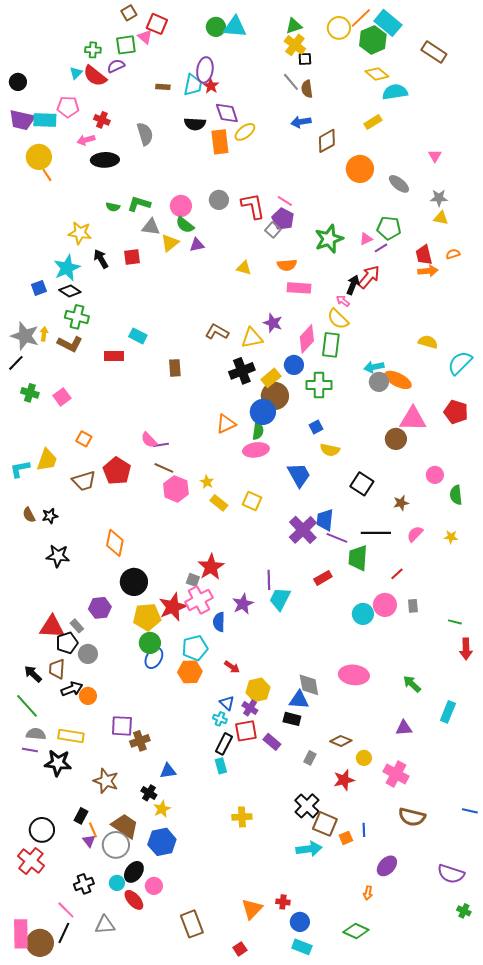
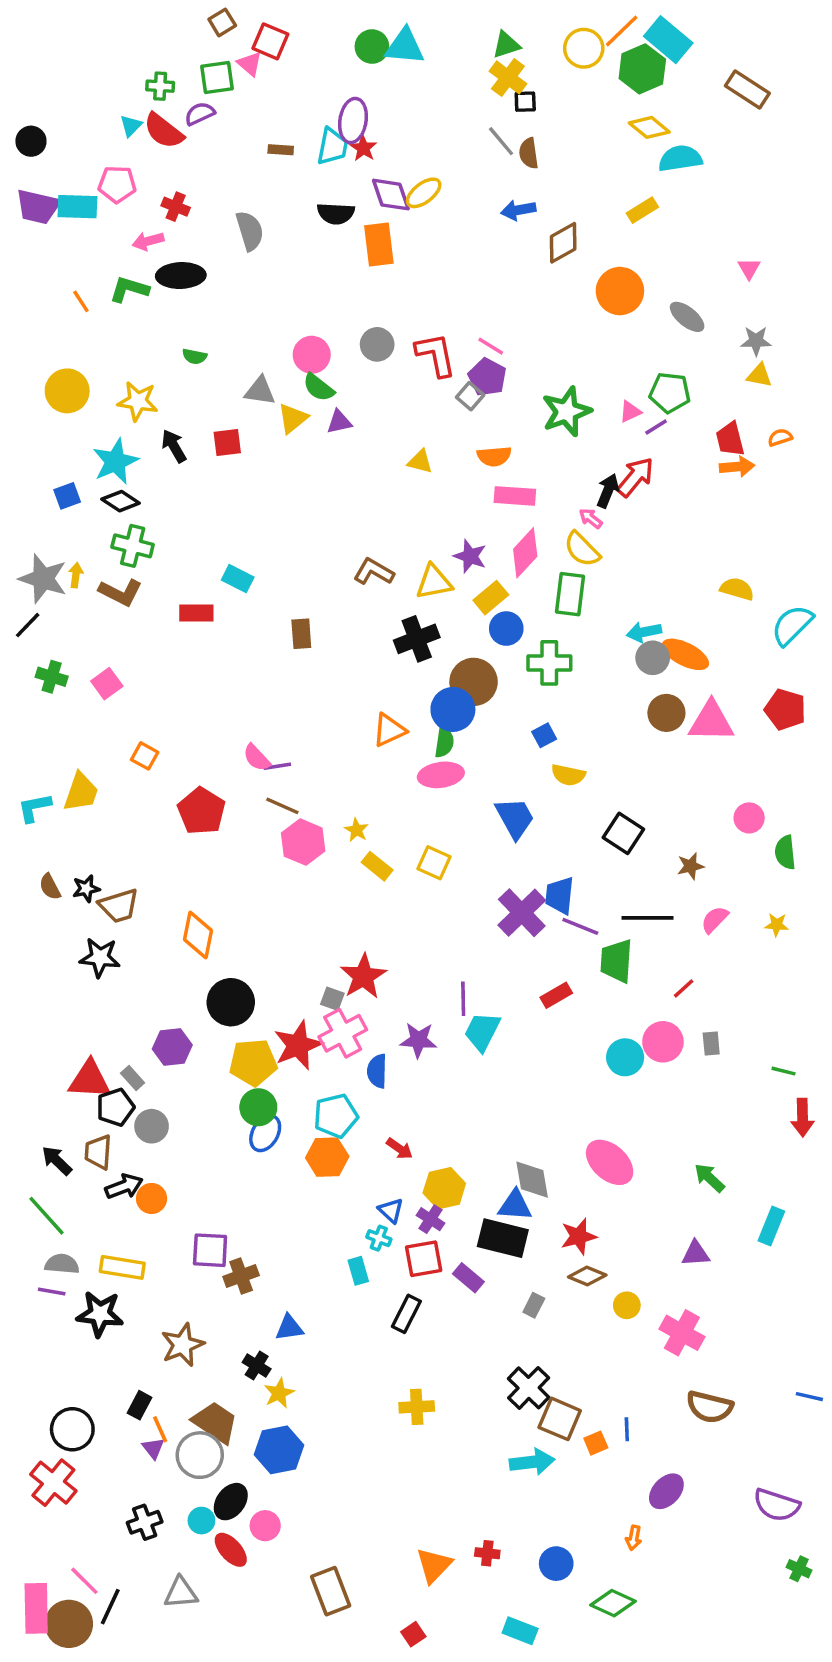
yellow ellipse: (245, 132) -> (424, 193), moved
yellow circle: (39, 157) -> (67, 391), moved
green L-shape: (139, 204) -> (129, 289), moved
pink diamond: (307, 339) -> (525, 553), moved
yellow rectangle: (271, 378) -> (491, 598), moved
brown circle: (396, 439) -> (666, 713), moved
brown trapezoid: (84, 481) -> (119, 906), moved
purple star: (243, 604) -> (418, 1040), turned 30
pink ellipse: (354, 675) -> (610, 1162), turned 36
black rectangle: (292, 719) -> (503, 1238), size x1.6
black rectangle: (224, 744) -> (406, 1314), moved
cyan rectangle: (221, 766) -> (358, 1271), moved
red star: (344, 780) -> (579, 1236), moved
brown star: (106, 781) -> (183, 1345), turned 30
pink line: (66, 910) -> (84, 1581), moved
blue circle: (300, 922) -> (556, 1564), moved

